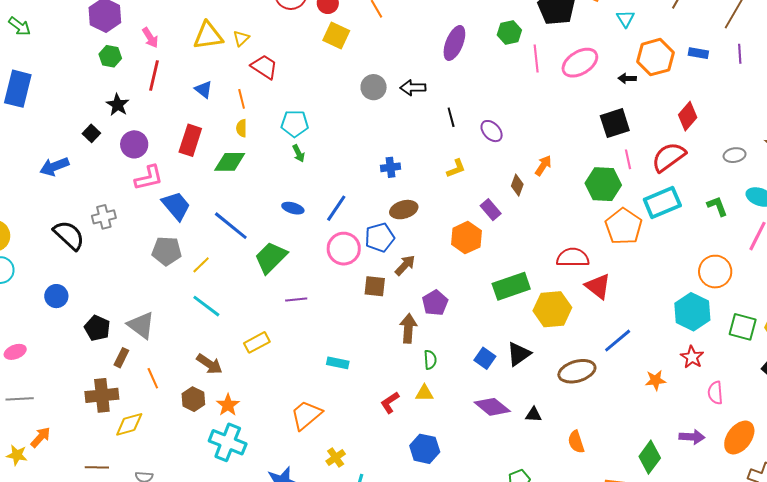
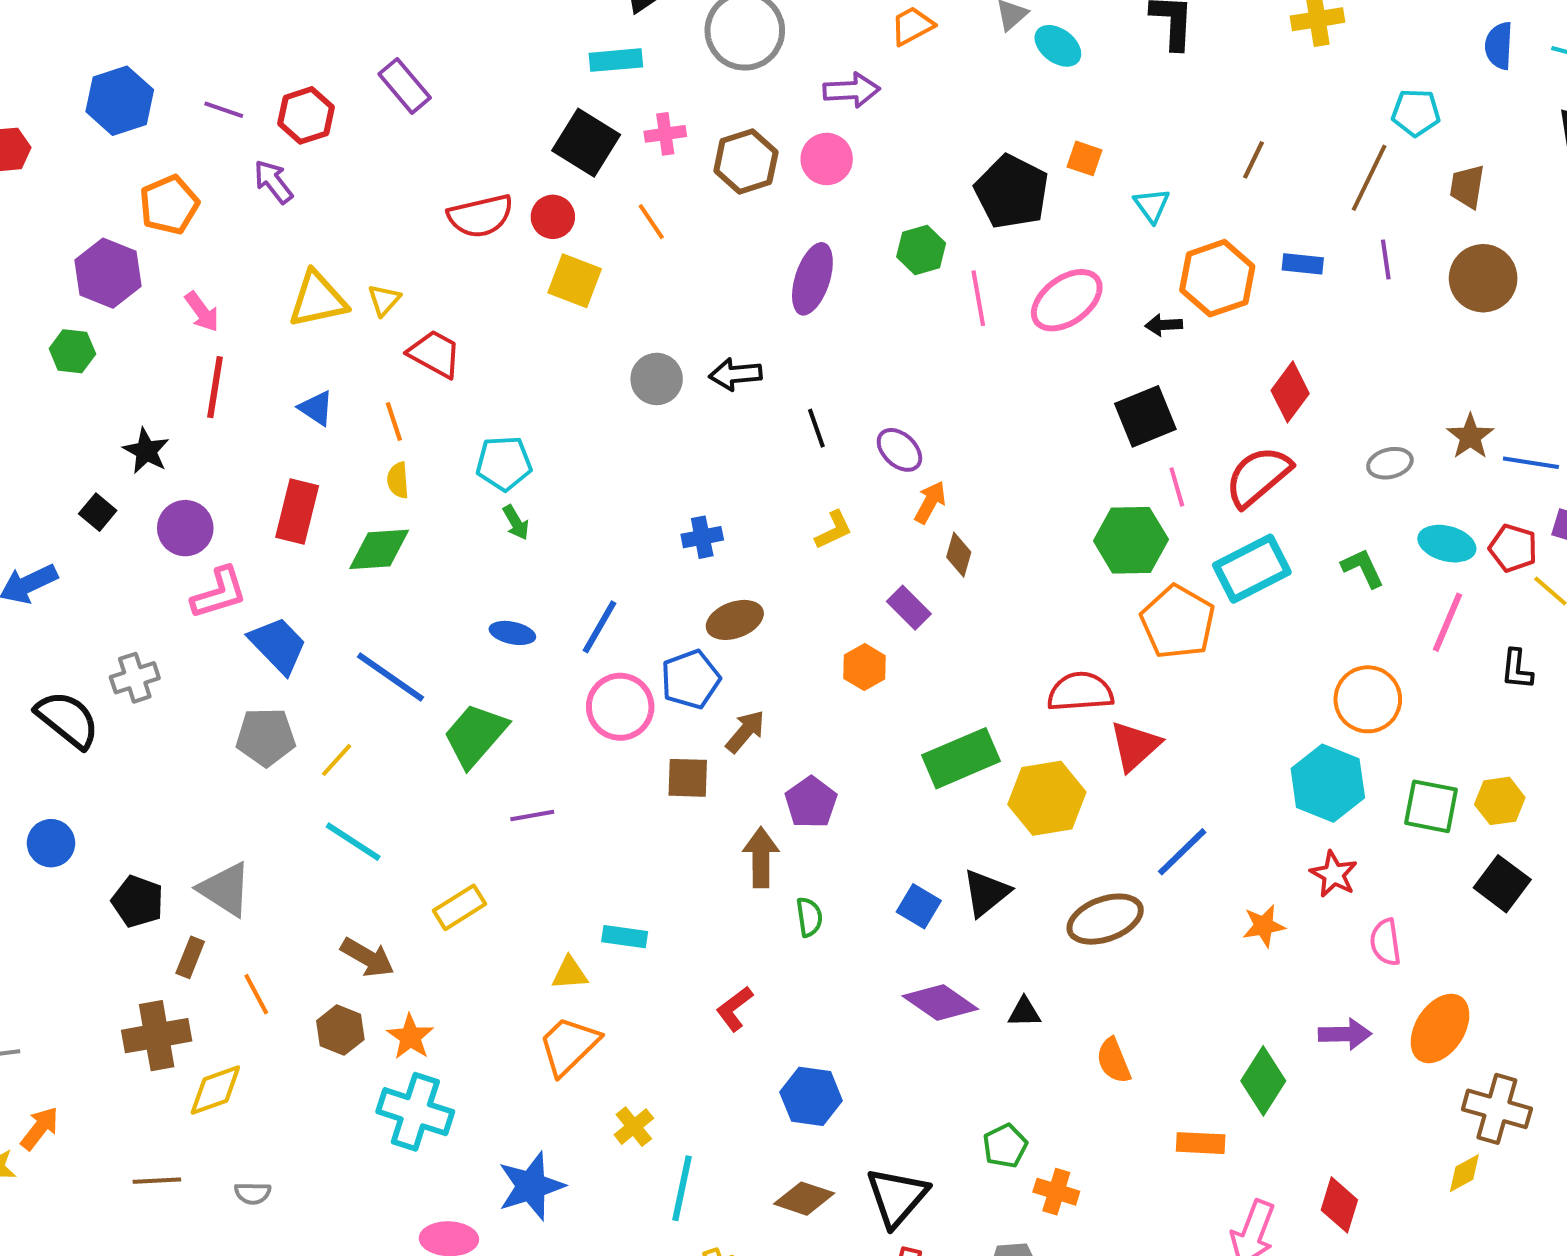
green hexagon: (110, 56) -> (72, 351), moved
orange arrow: (543, 166) -> (930, 502), moved
orange hexagon: (466, 238) -> (865, 667), size x0.7
red triangle: (598, 286) -> (1135, 746), turned 44
yellow triangle: (424, 393) -> (570, 973), moved

